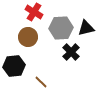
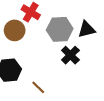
brown circle: (28, 37) -> (15, 30), moved

